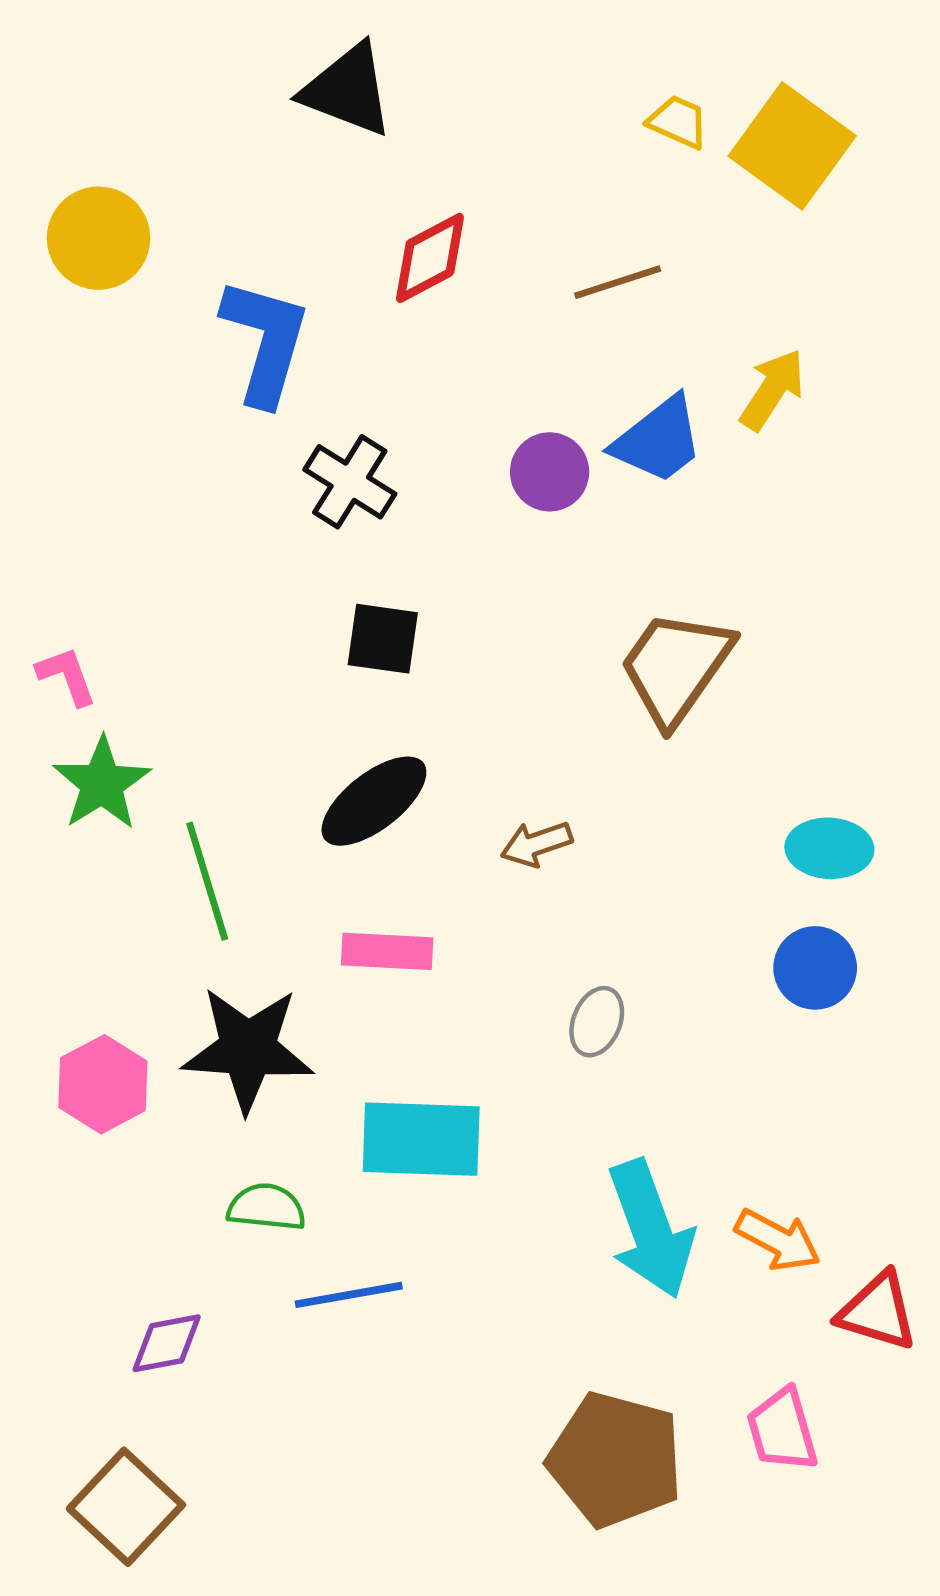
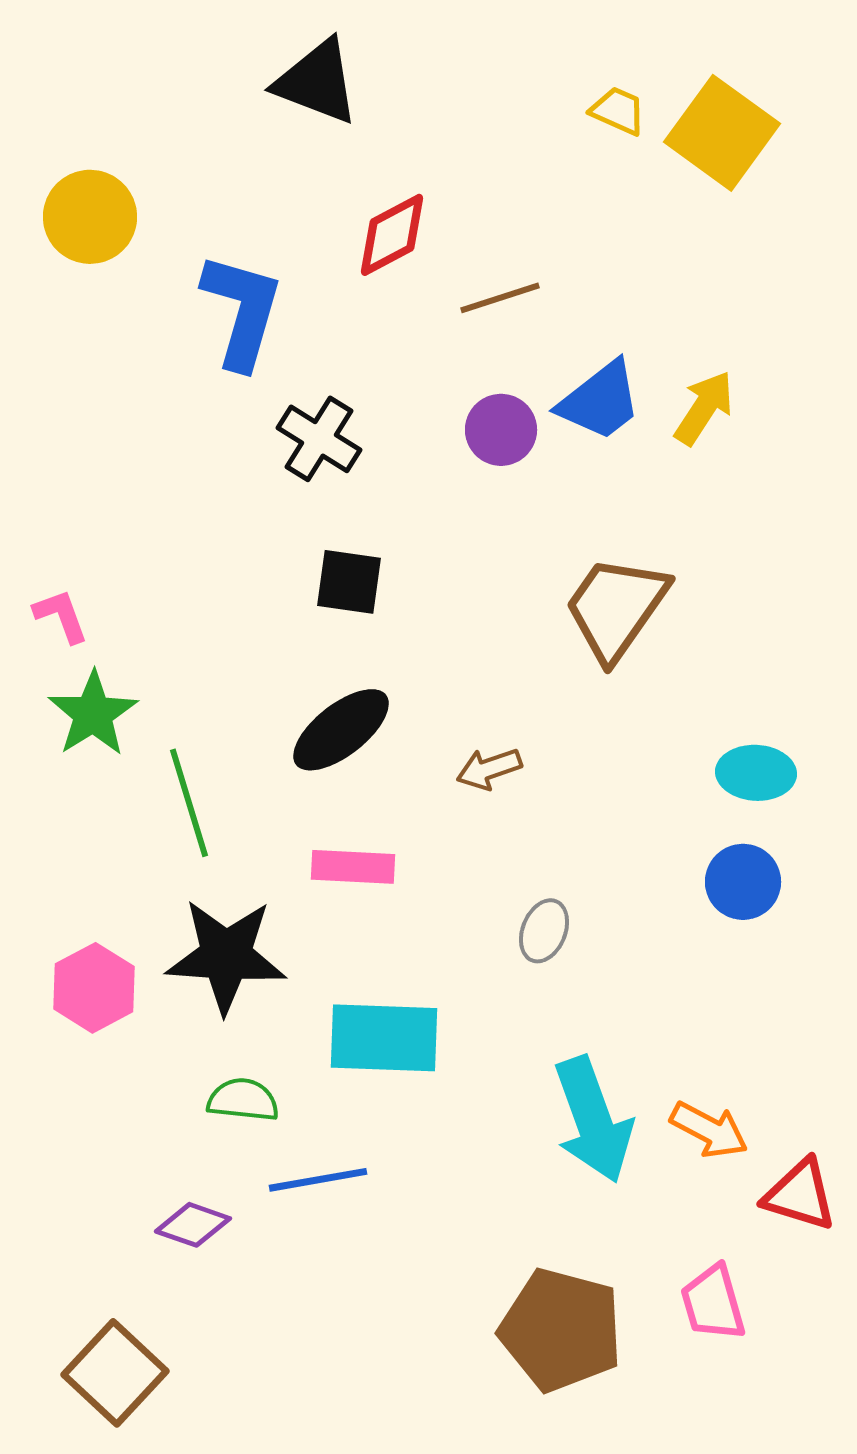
brown line: (618, 282) -> (500, 298), moved
yellow arrow: (772, 390) -> (704, 408), moved
purple diamond: (167, 1343) -> (193, 1225), moved, turned 30

